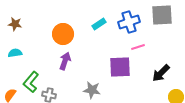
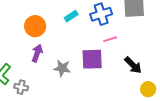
black arrow: (161, 73) -> (133, 65), turned -90
gray star: (92, 90) -> (62, 68), moved

